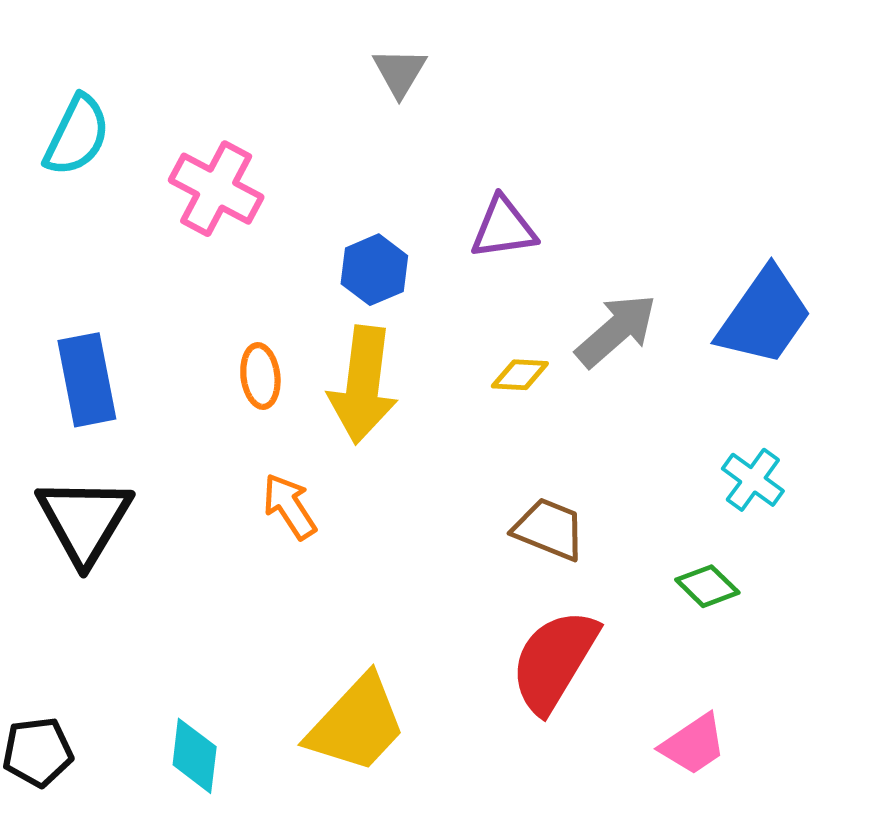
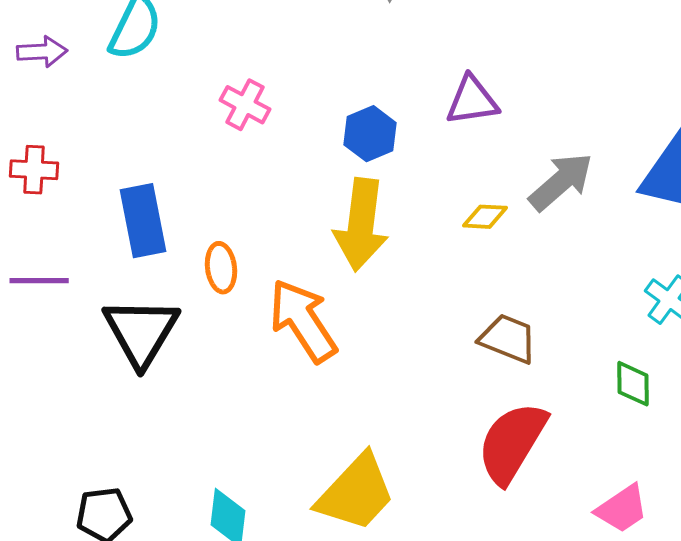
pink cross: (216, 189) -> (245, 105), moved, size x0.7
orange ellipse: (260, 376) -> (221, 268), moved
orange arrow: (290, 506) -> (303, 321), size x1.6
green diamond: (707, 586) -> (633, 384), turned 45

